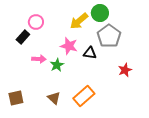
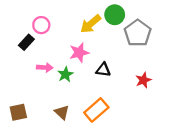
gray pentagon: (109, 36) -> (138, 33), moved
pink star: (69, 46) -> (79, 53), turned -30
black triangle: (90, 53) -> (103, 70), moved

